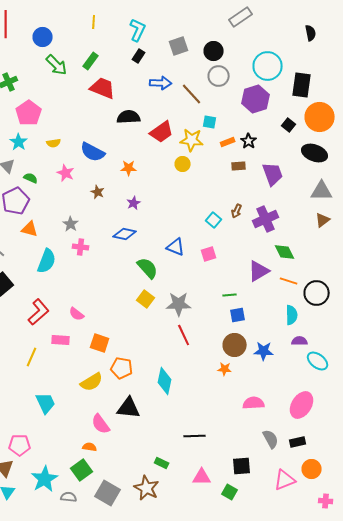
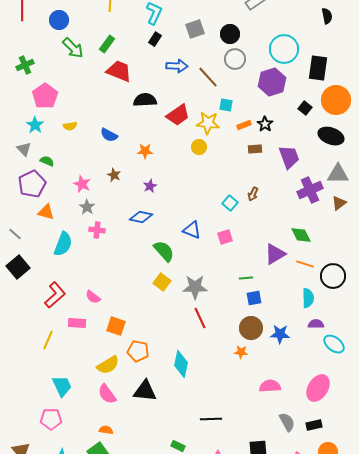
blue semicircle: (93, 152) -> (109, 135), size x0.7
pink star: (66, 173) -> (82, 184), moved
purple cross: (266, 219) -> (310, 190), moved
pink semicircle: (101, 424) -> (107, 394), moved
pink pentagon: (20, 445) -> (51, 419), moved

